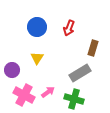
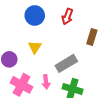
gray rectangle: (80, 73) -> (66, 63), moved
pink arrow: (48, 92) -> (46, 82), turned 120

